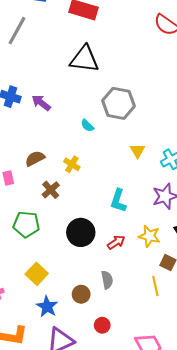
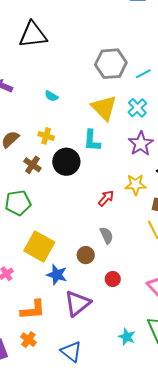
gray hexagon: (118, 103) -> (111, 64), moved
yellow triangle: (137, 151) -> (104, 108), size x1.8
cyan L-shape: (118, 201) -> (92, 140), moved
black circle: (81, 232) -> (66, 162), moved
yellow square: (37, 274) -> (39, 247), size x1.4

